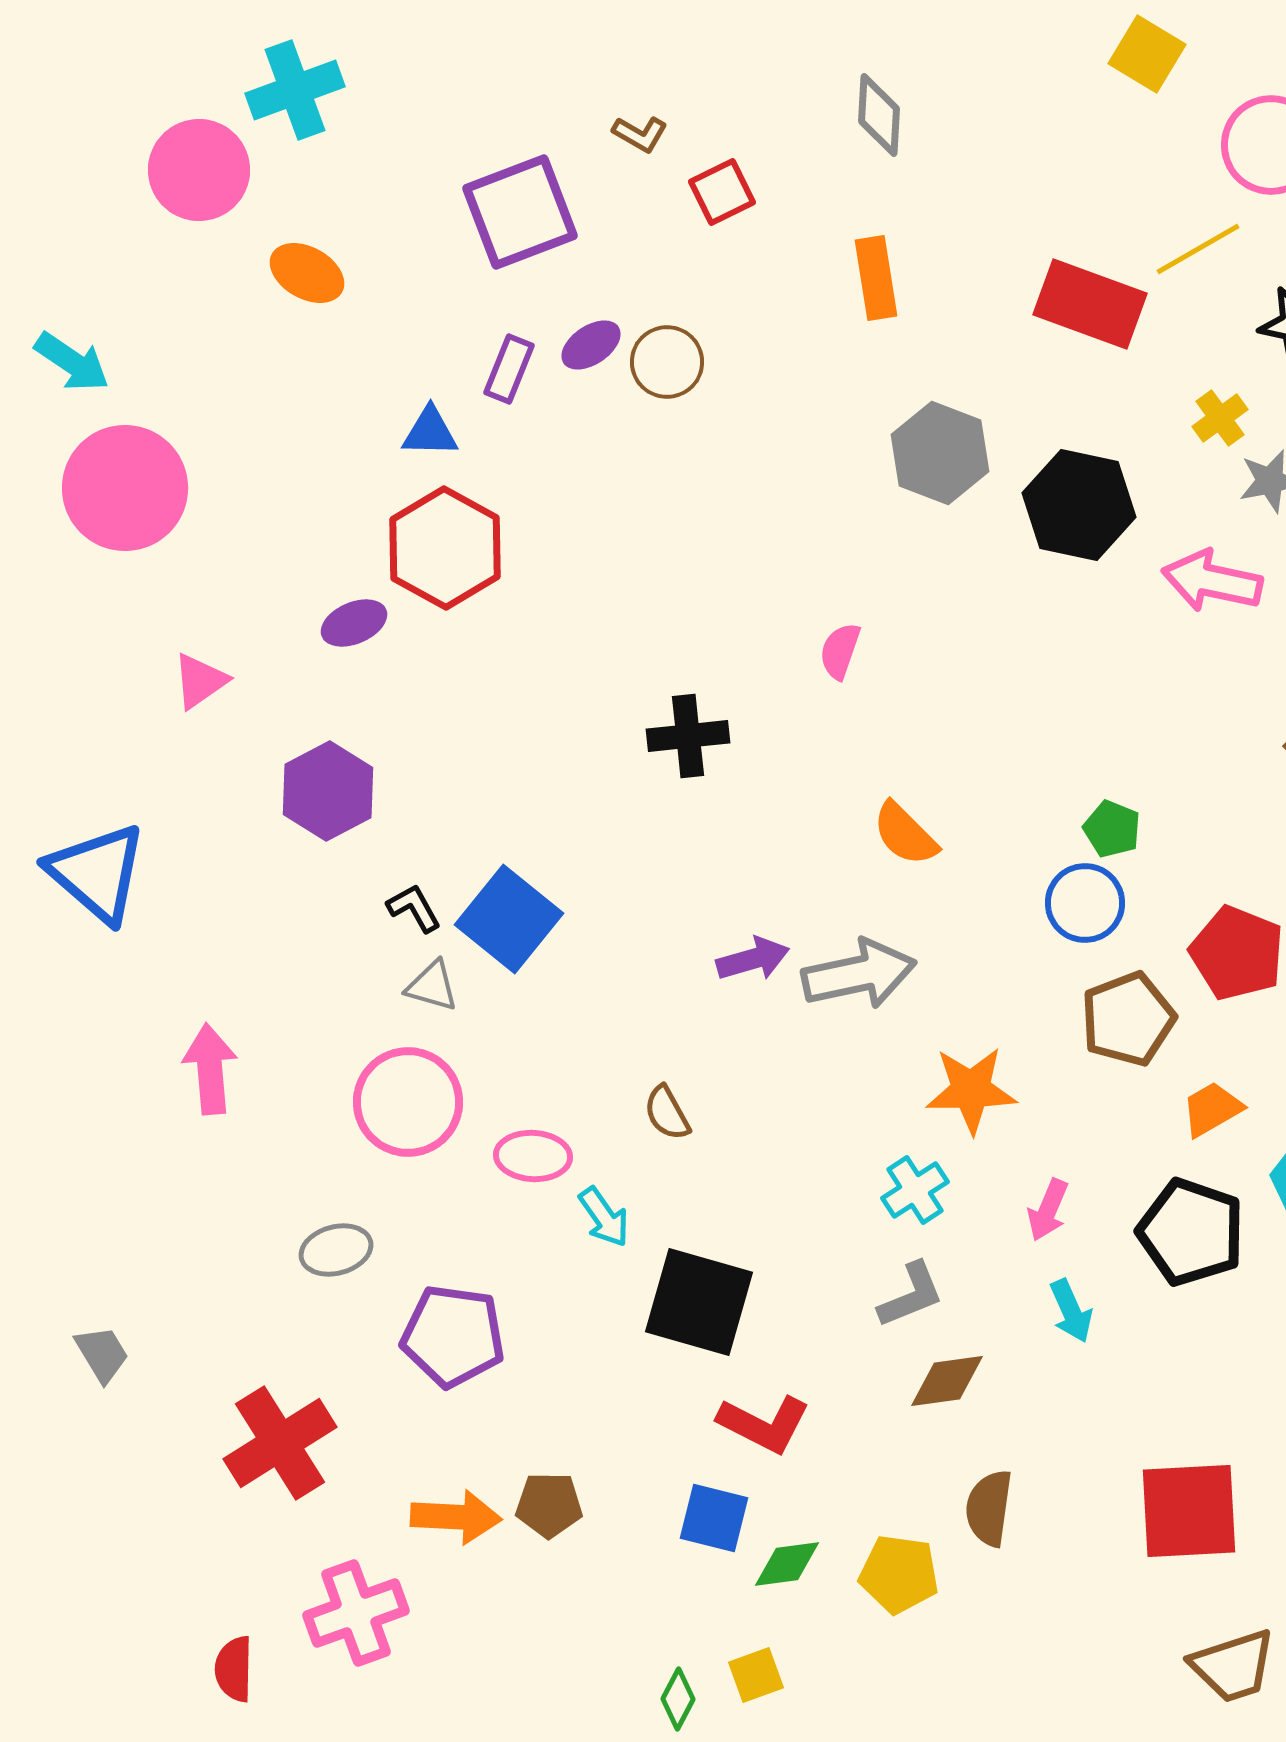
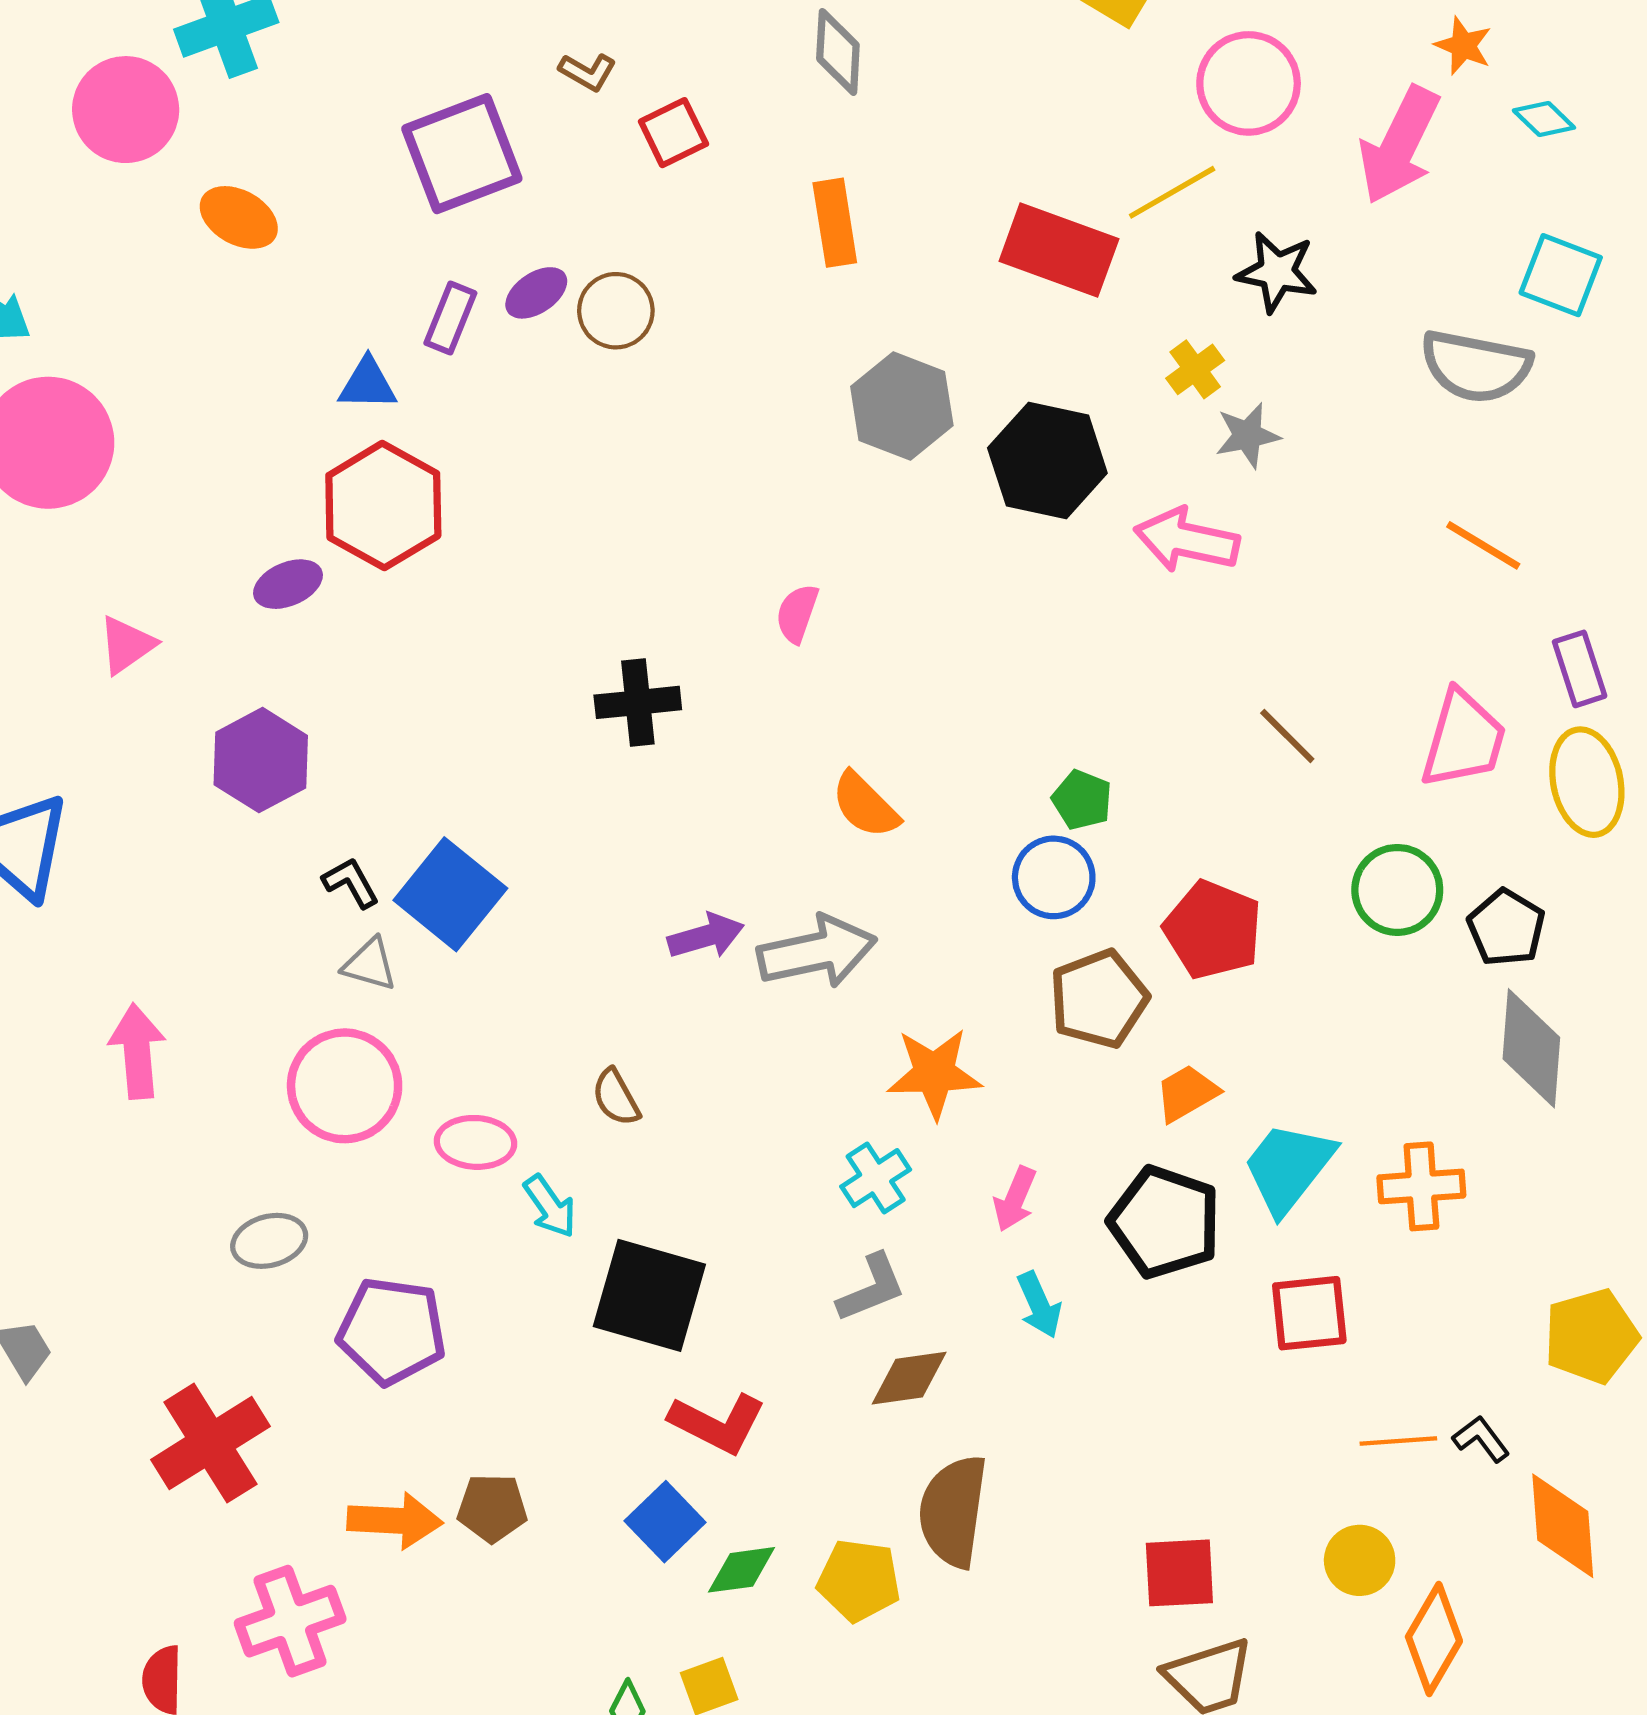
brown semicircle: (989, 1508) -> (953, 1511), size x1.4
red square: (1189, 1511) -> (1179, 1573), moved, size x0.7
blue square: (714, 1518) -> (665, 1522), turned 32

